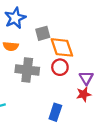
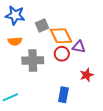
blue star: (15, 18) -> (15, 15), turned -30
purple triangle: (86, 78) -> (79, 47), moved, turned -40

